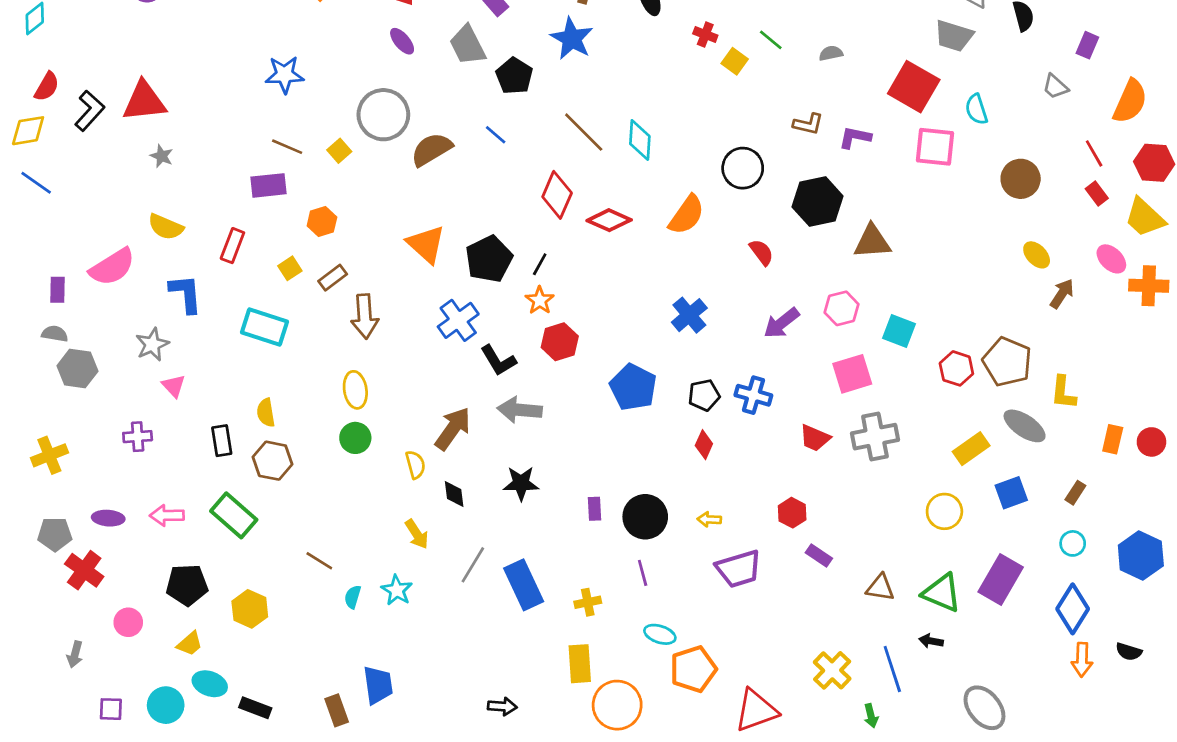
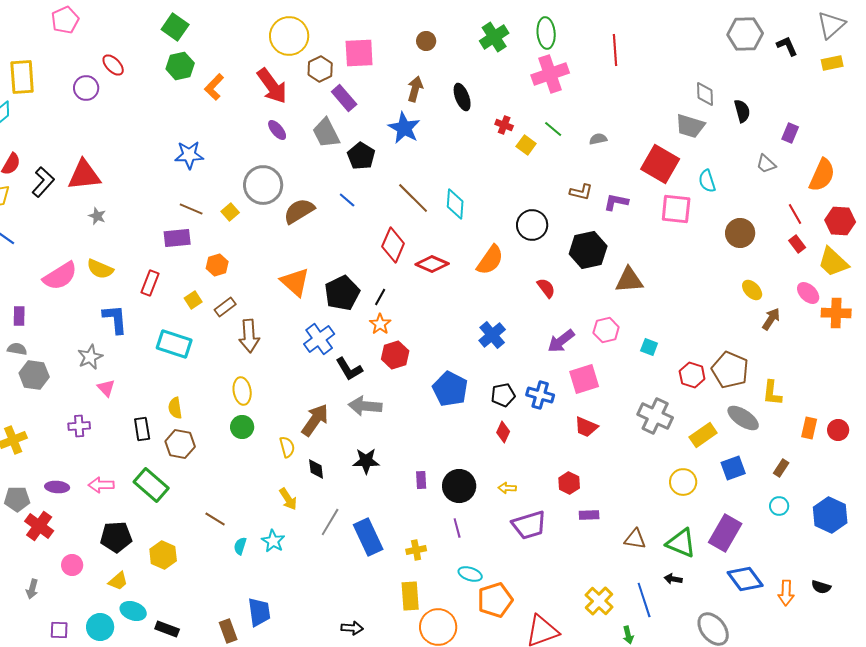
pink semicircle: (112, 267) -> (60, 276), moved
cyan square: (899, 331) -> (649, 347), size x0.7
pink square: (852, 374) -> (584, 379), moved
gray cross: (875, 437) -> (655, 416), moved, turned 36
purple rectangle: (819, 555) -> (589, 515), turned -36
blue diamond: (1073, 609) -> (745, 579), moved, turned -69

